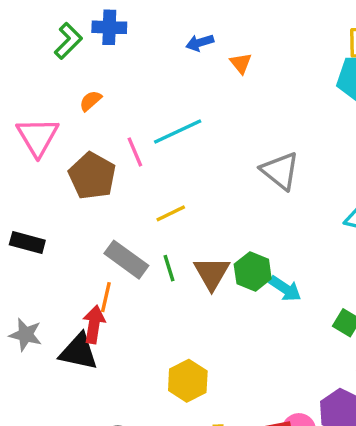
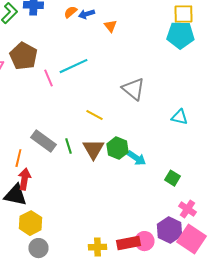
orange semicircle: (91, 101) -> (70, 12), moved
brown pentagon: (92, 176) -> (23, 56), moved
yellow line: (171, 213) -> (94, 115), moved, turned 54
orange line: (106, 297) -> (18, 158), moved
yellow hexagon: (188, 381) -> (30, 223), moved

